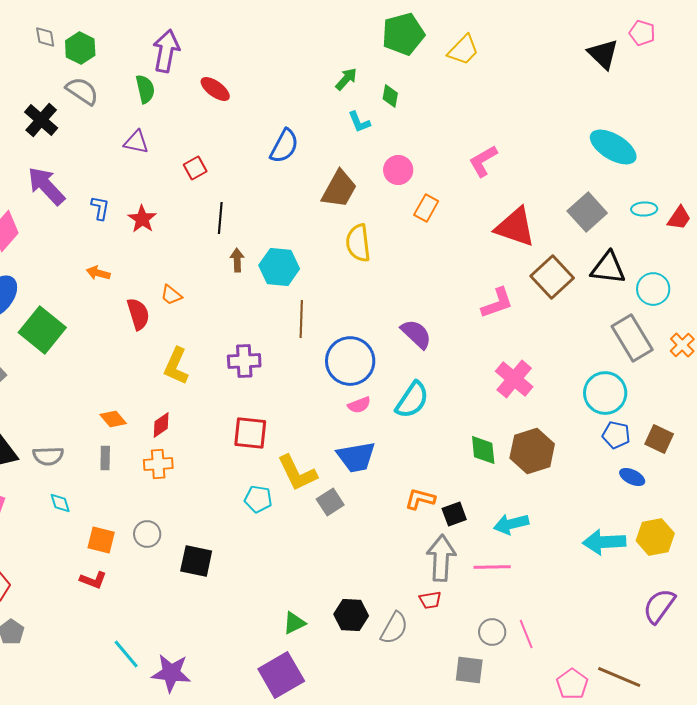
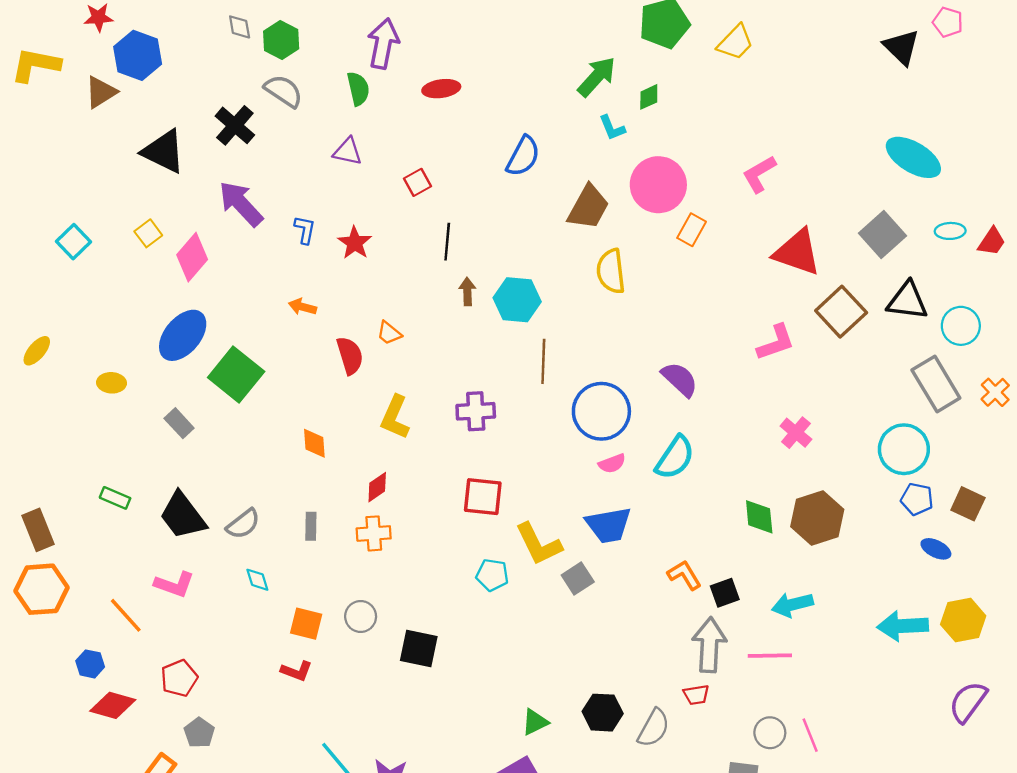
green arrow: (346, 79) -> (597, 77), size x1.5
red ellipse: (215, 89) -> (441, 89), turned -44
green diamond: (390, 96) -> (649, 97), turned 55
pink circle: (398, 170) -> (658, 185), size x1.6
pink cross: (514, 379) -> (796, 433), size x0.7
orange diamond: (113, 419) -> (314, 443), moved, turned 36
gray semicircle: (48, 456) -> (243, 524), turned -36
orange L-shape: (420, 499) -> (684, 575), turned 44

